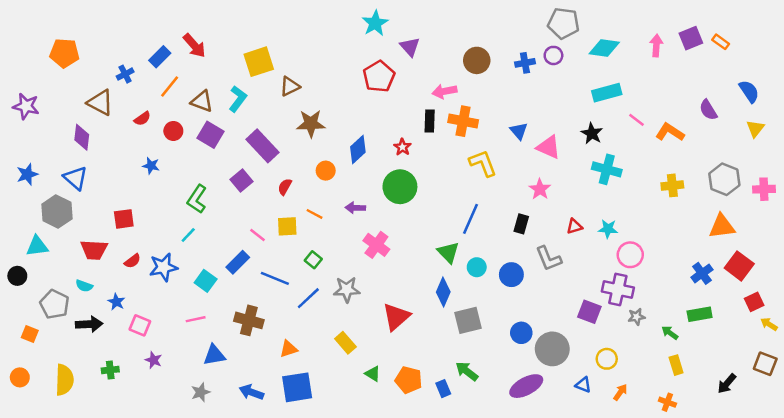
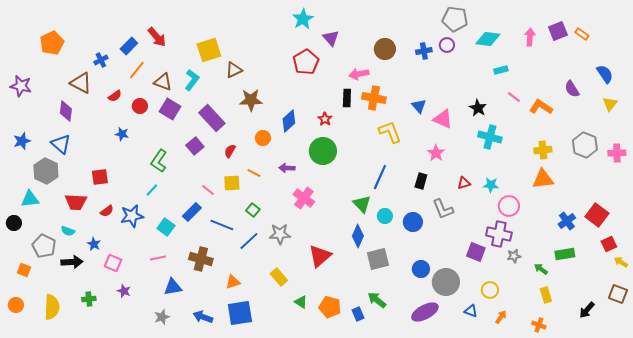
orange pentagon: (64, 53) -> (52, 43), turned -30
cyan rectangle: (607, 93) -> (501, 70), moved, size x0.6
orange triangle: (722, 226) -> (543, 179), moved

